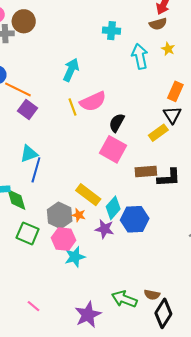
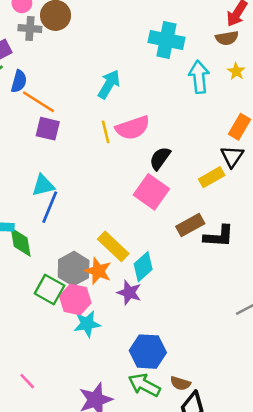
cyan cross: (111, 31) -> (166, 40), size x1.5
purple square: (27, 109) -> (48, 129), turned -30
brown rectangle: (146, 171) -> (190, 225), turned -30
orange star: (79, 215) -> (98, 271), size x1.5
blue hexagon: (135, 219) -> (148, 352), moved
green square: (28, 233) -> (49, 290), moved

